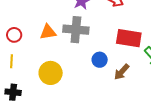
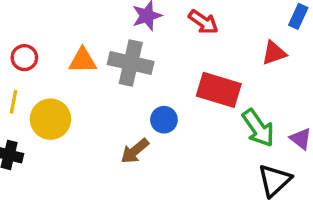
brown arrow: (122, 72) -> (135, 151), moved
yellow circle: (51, 73) -> (50, 119), moved

